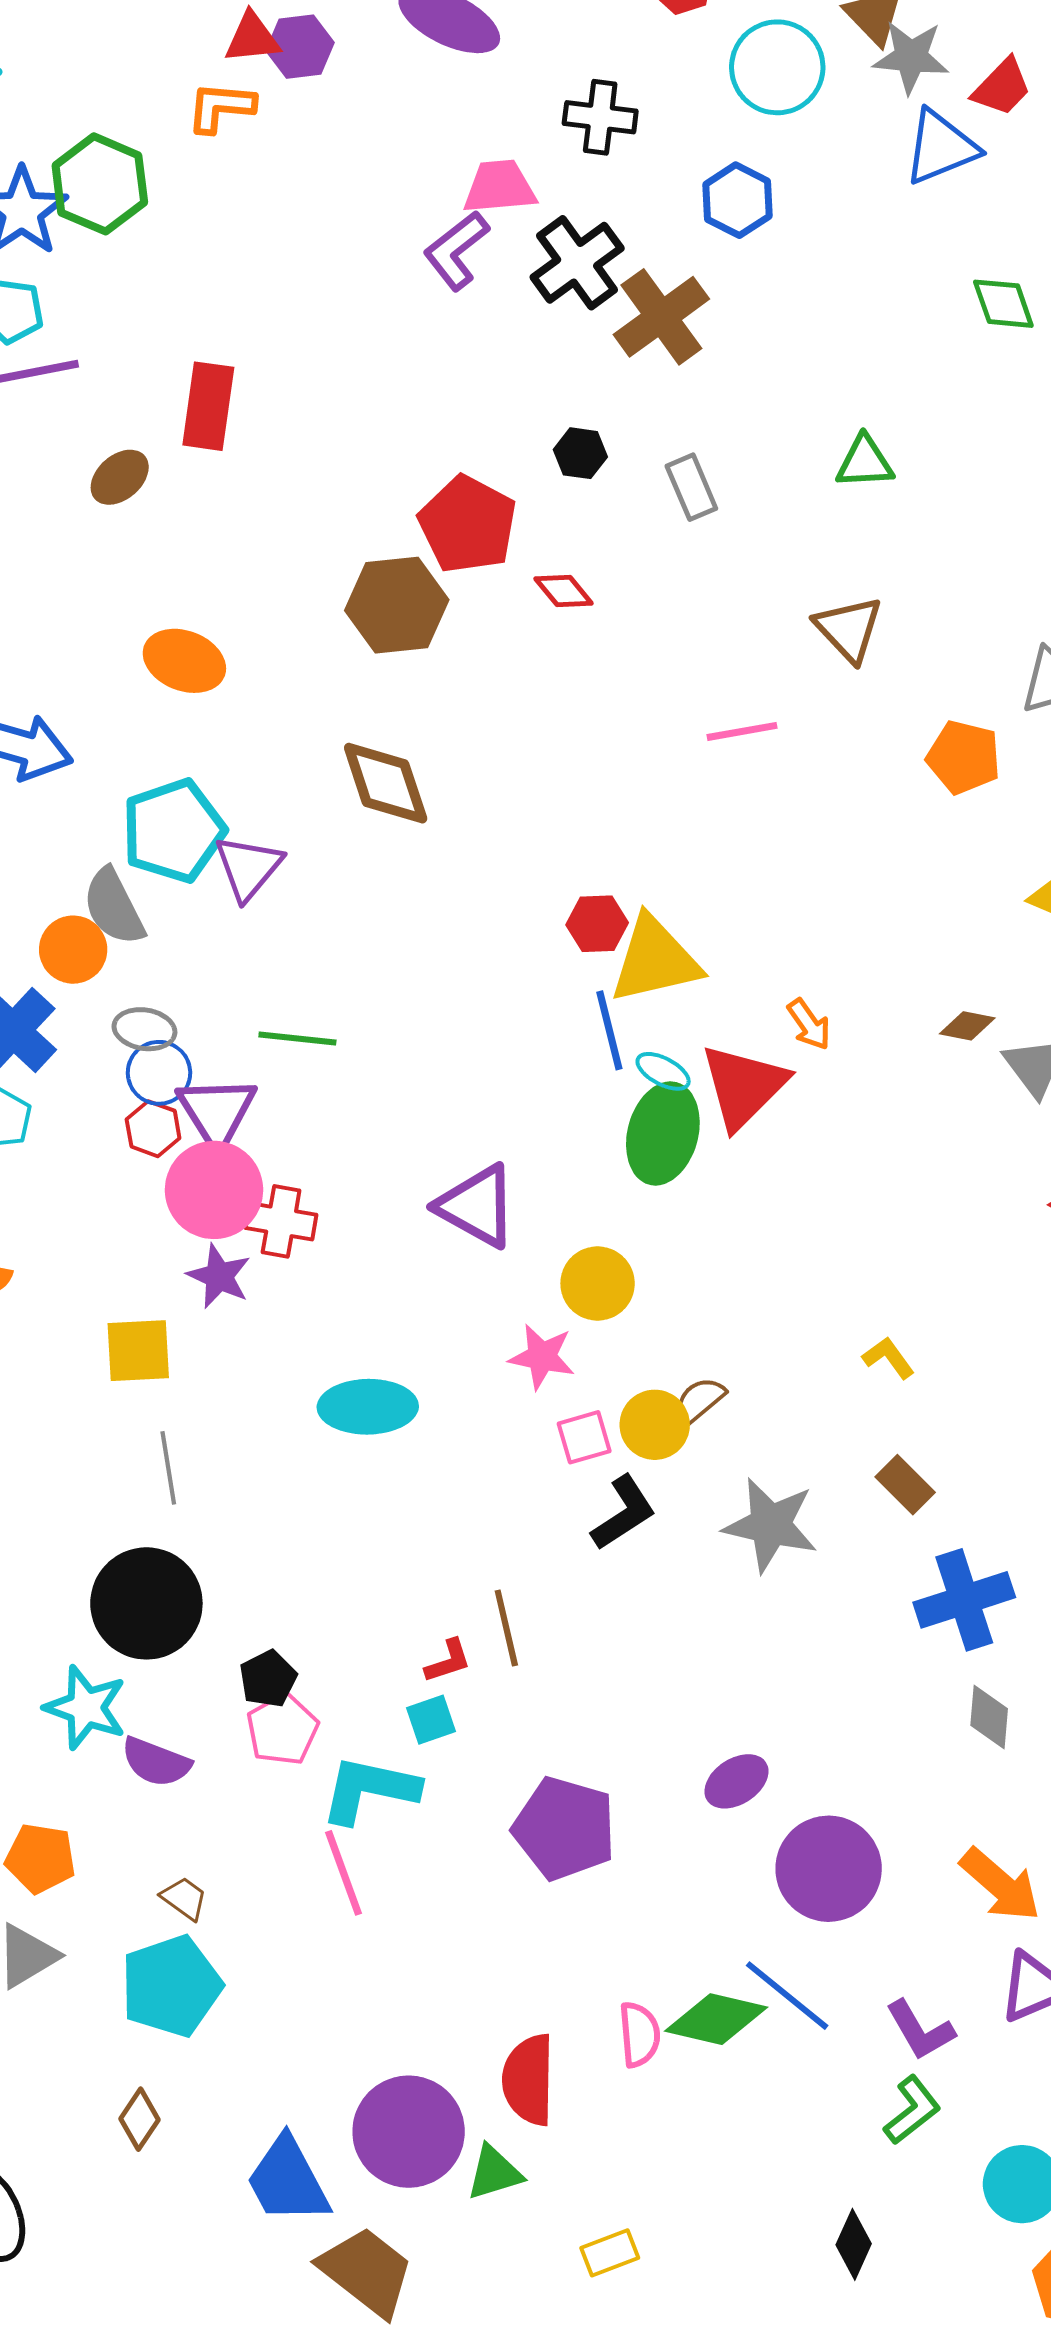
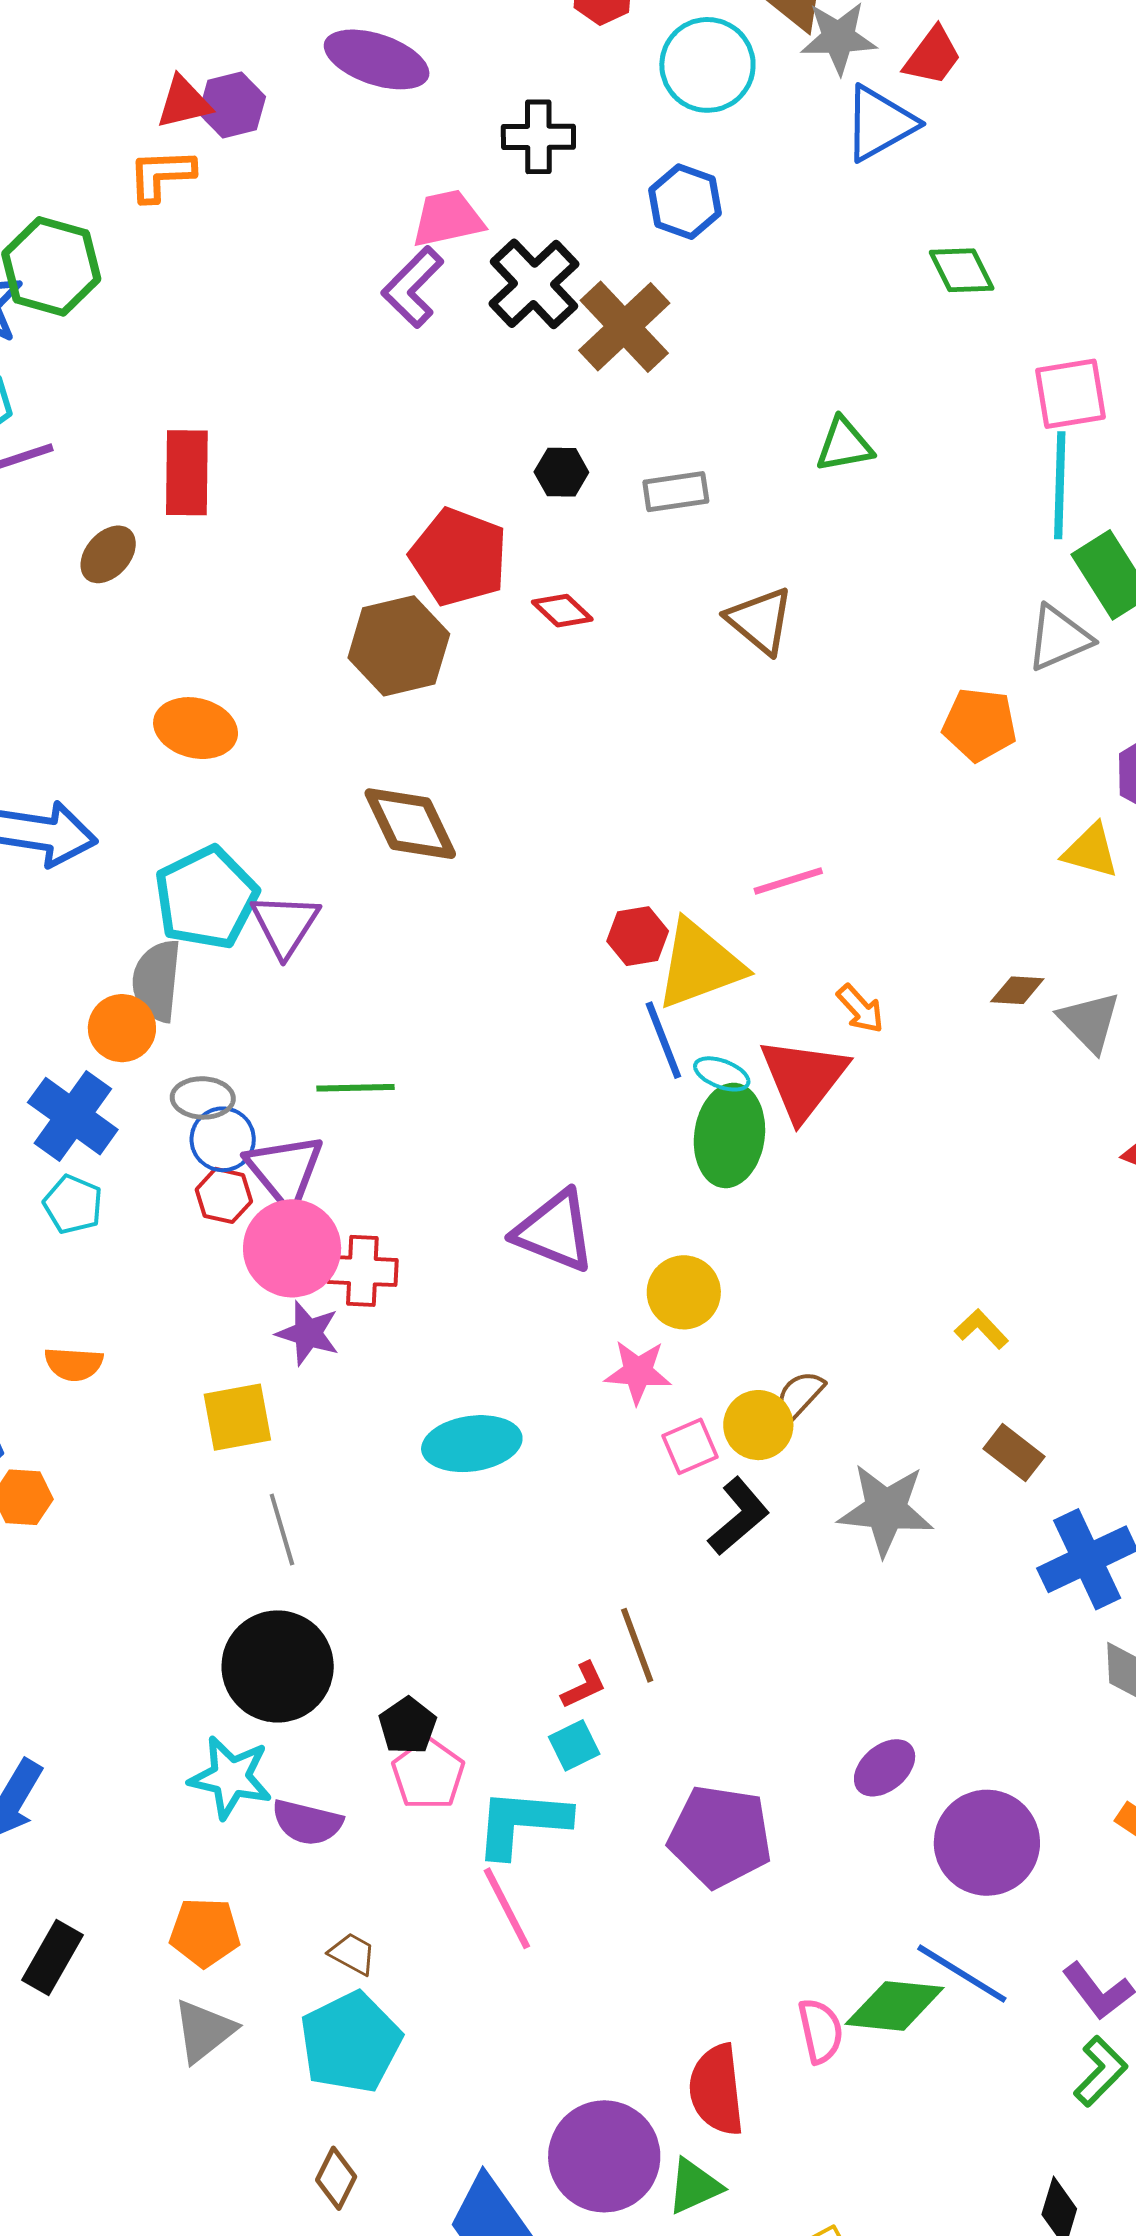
gray rectangle: (691, 487) -> (676, 492), turned -68
brown triangle: (849, 629) -> (760, 620), moved
pink line: (742, 731) -> (788, 881), moved
gray semicircle: (114, 907) -> (157, 981), turned 40

